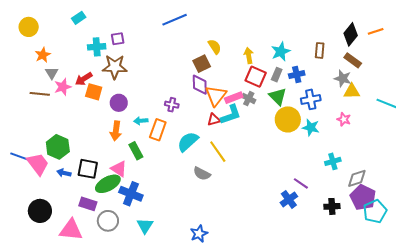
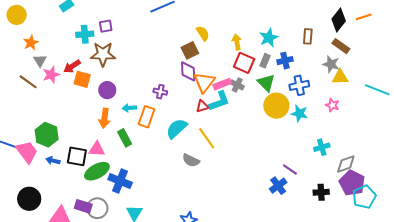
brown line: (40, 94) -> (28, 82), turned 30
pink triangle: (119, 169) -> (97, 149), moved, turned -30
purple rectangle: (88, 204) -> (83, 206), moved

